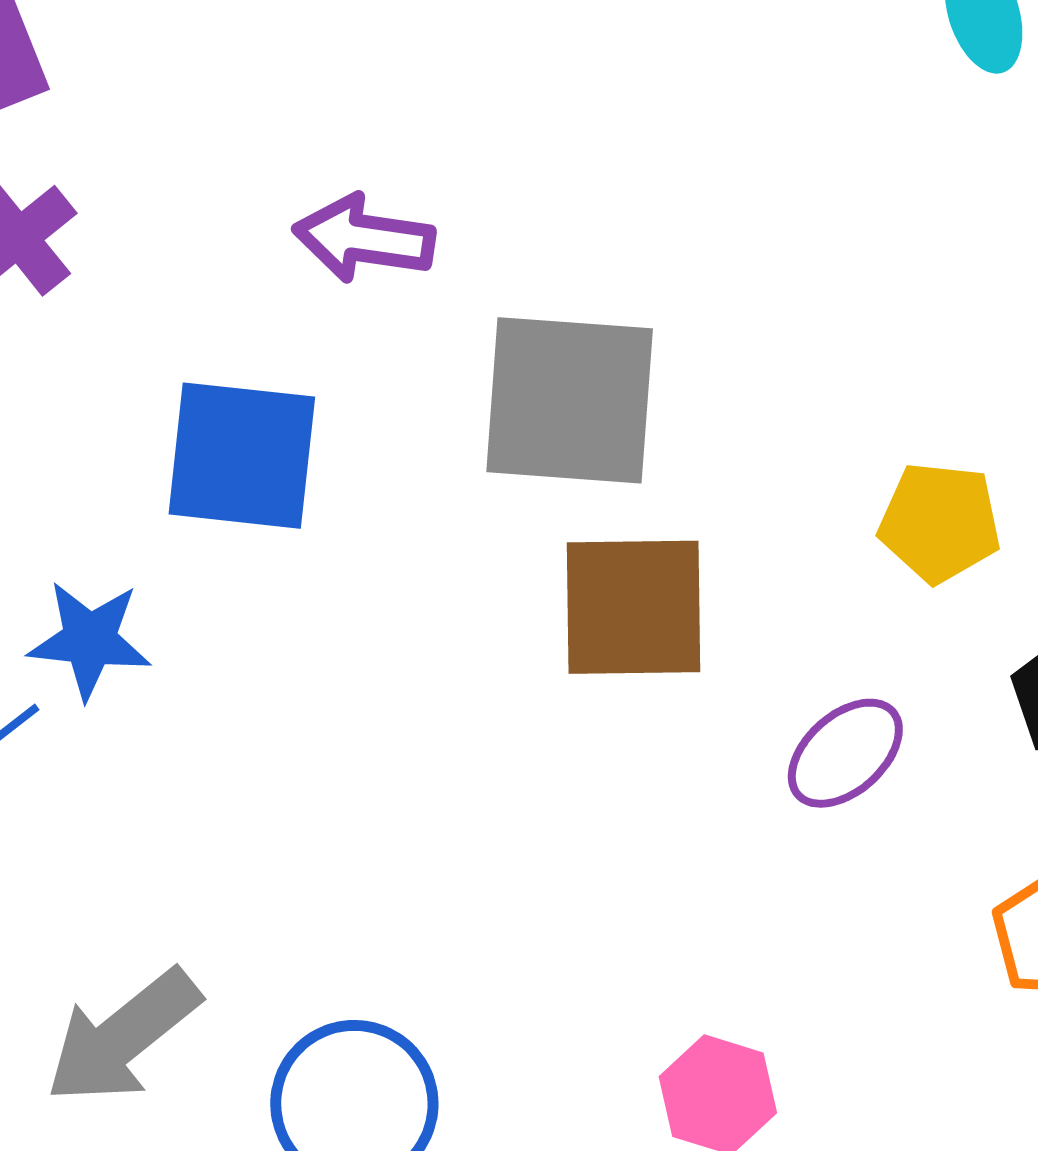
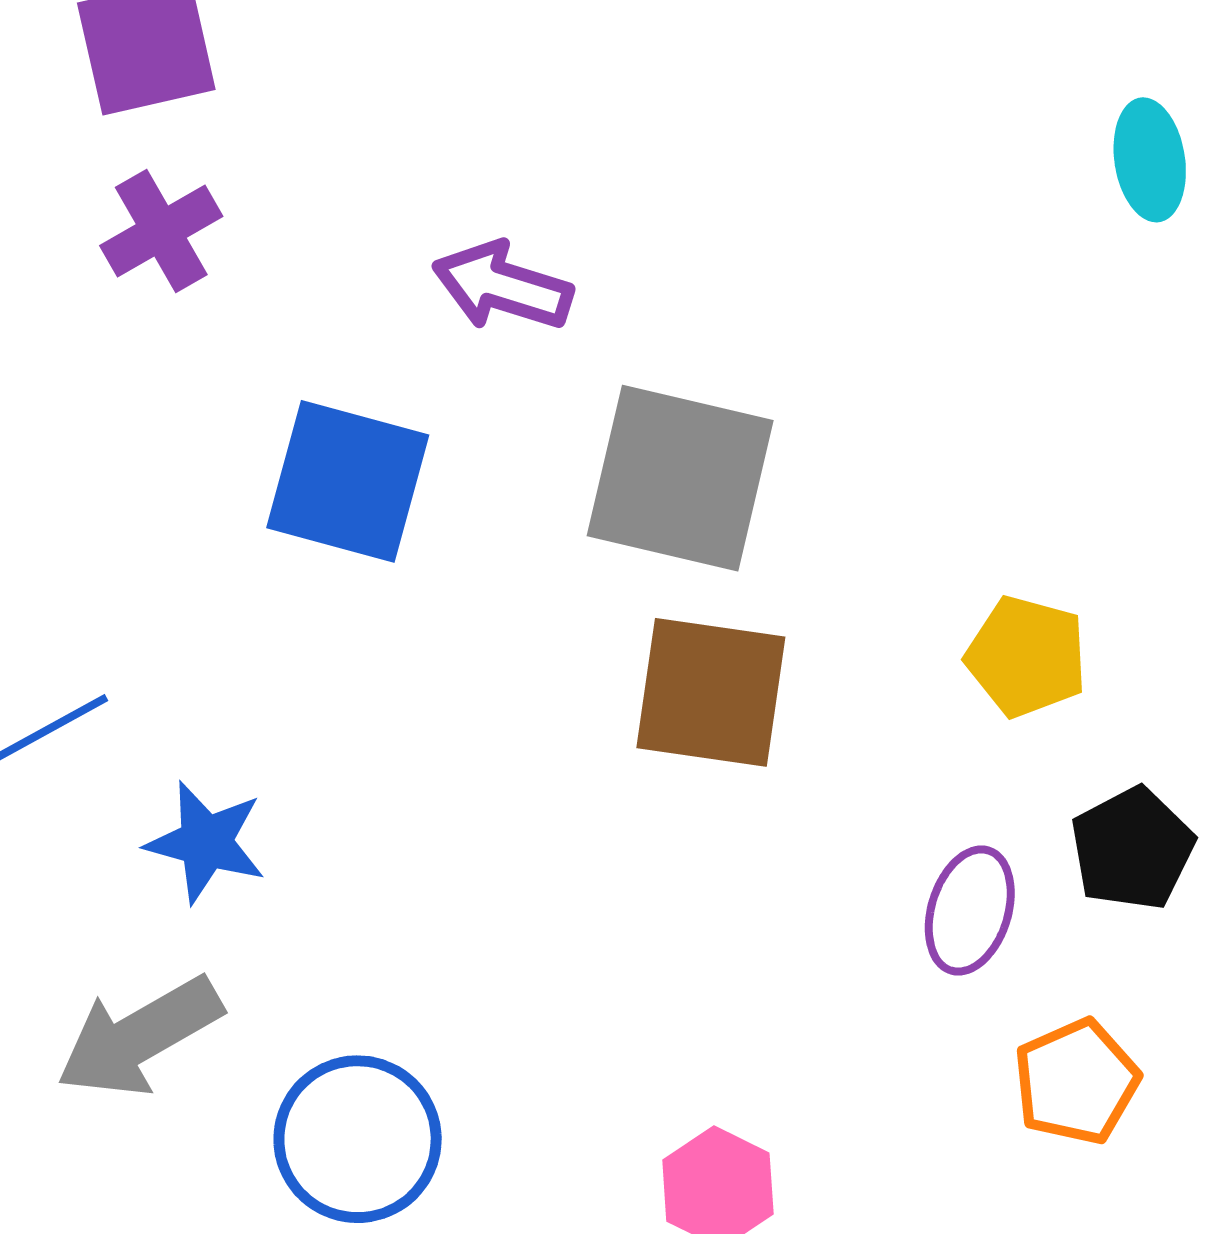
blue star: (90, 640) -> (206, 842), moved
purple ellipse: (845, 753) -> (970, 911), moved, turned -40

